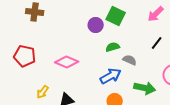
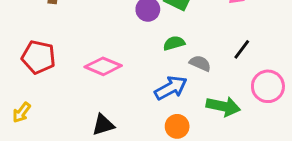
black line: (157, 43) -> (242, 49), moved
yellow arrow: (43, 92) -> (22, 113), moved

